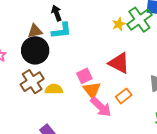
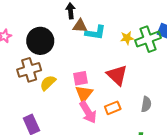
brown triangle: (35, 31) -> (80, 26), moved
cyan L-shape: (61, 31) -> (95, 33), moved
yellow semicircle: (54, 89) -> (48, 83), turned -60

